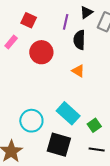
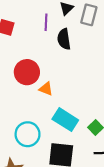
red circle: (41, 52) -> (27, 72), moved
orange triangle: (78, 71) -> (46, 89), moved

